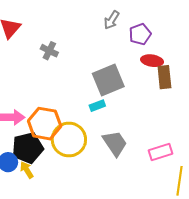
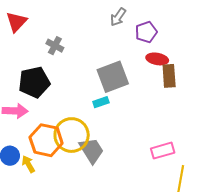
orange hexagon: (45, 124) -> (46, 140), moved
gray trapezoid: (115, 143) -> (91, 150), moved
black pentagon: (28, 148) -> (34, 82), moved

